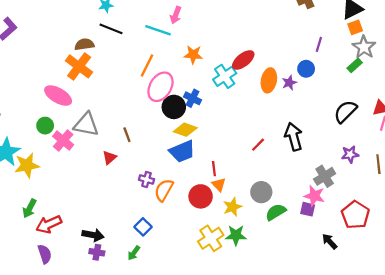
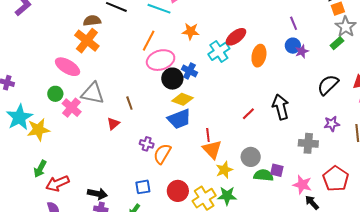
purple line: (319, 44) -> (294, 23), moved, turned -40
purple star: (289, 83) -> (302, 51), moved
pink ellipse: (160, 87) -> (161, 60), turned 40
gray cross: (325, 176) -> (308, 143), turned 36
orange triangle: (219, 185) -> (212, 149), size x1.5
red circle: (201, 196) -> (178, 191), moved
pink star: (314, 196) -> (302, 185), moved
purple square: (308, 209) -> (277, 170), moved
green semicircle: (276, 212) -> (263, 175), turned 36
blue square: (143, 227) -> (143, 187), turned 35

